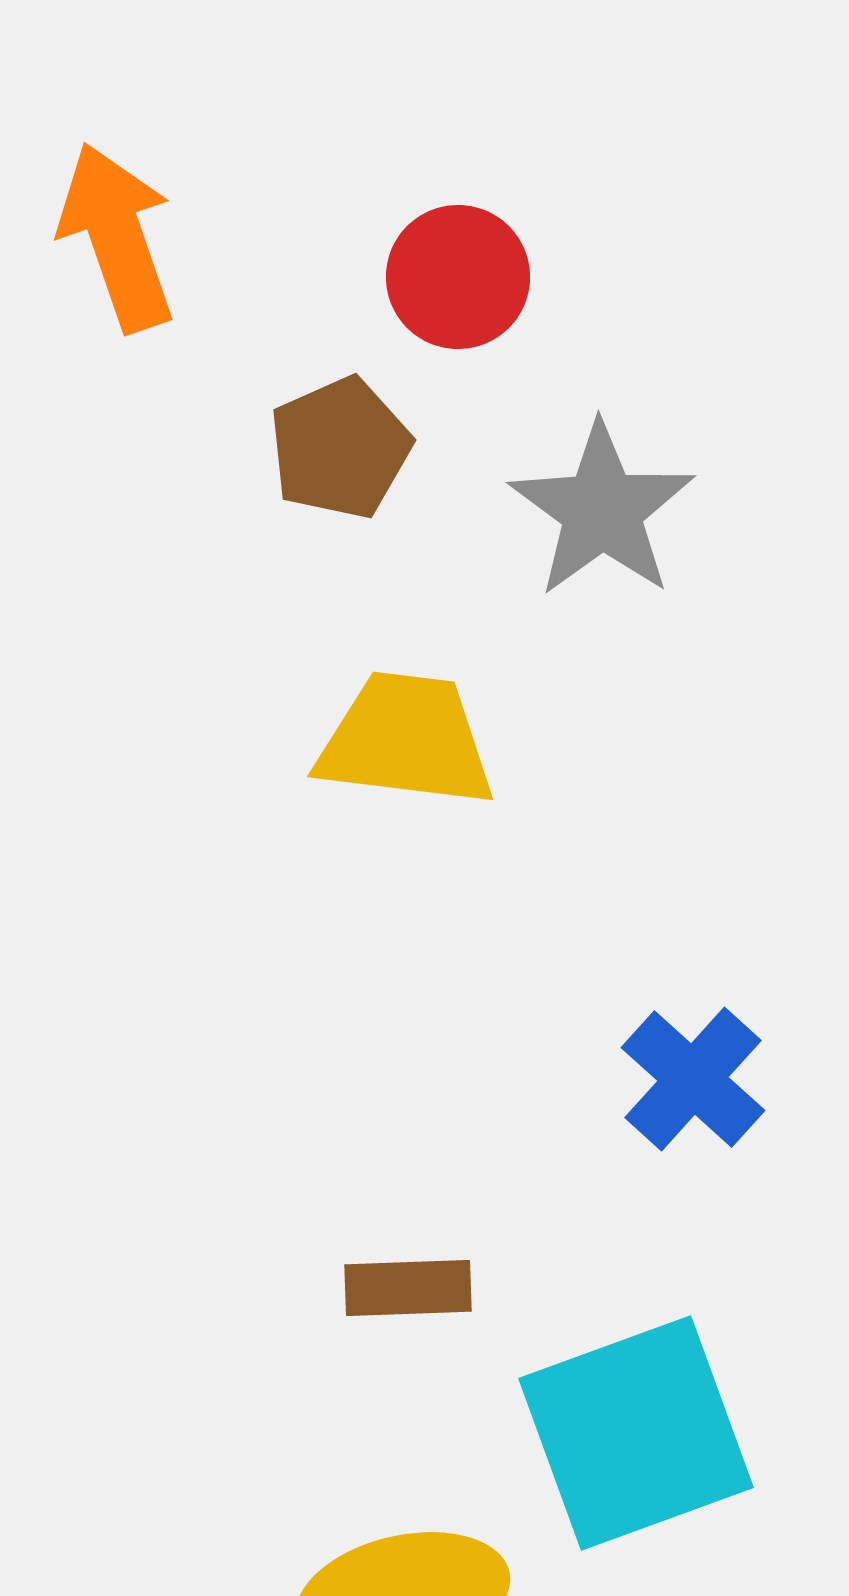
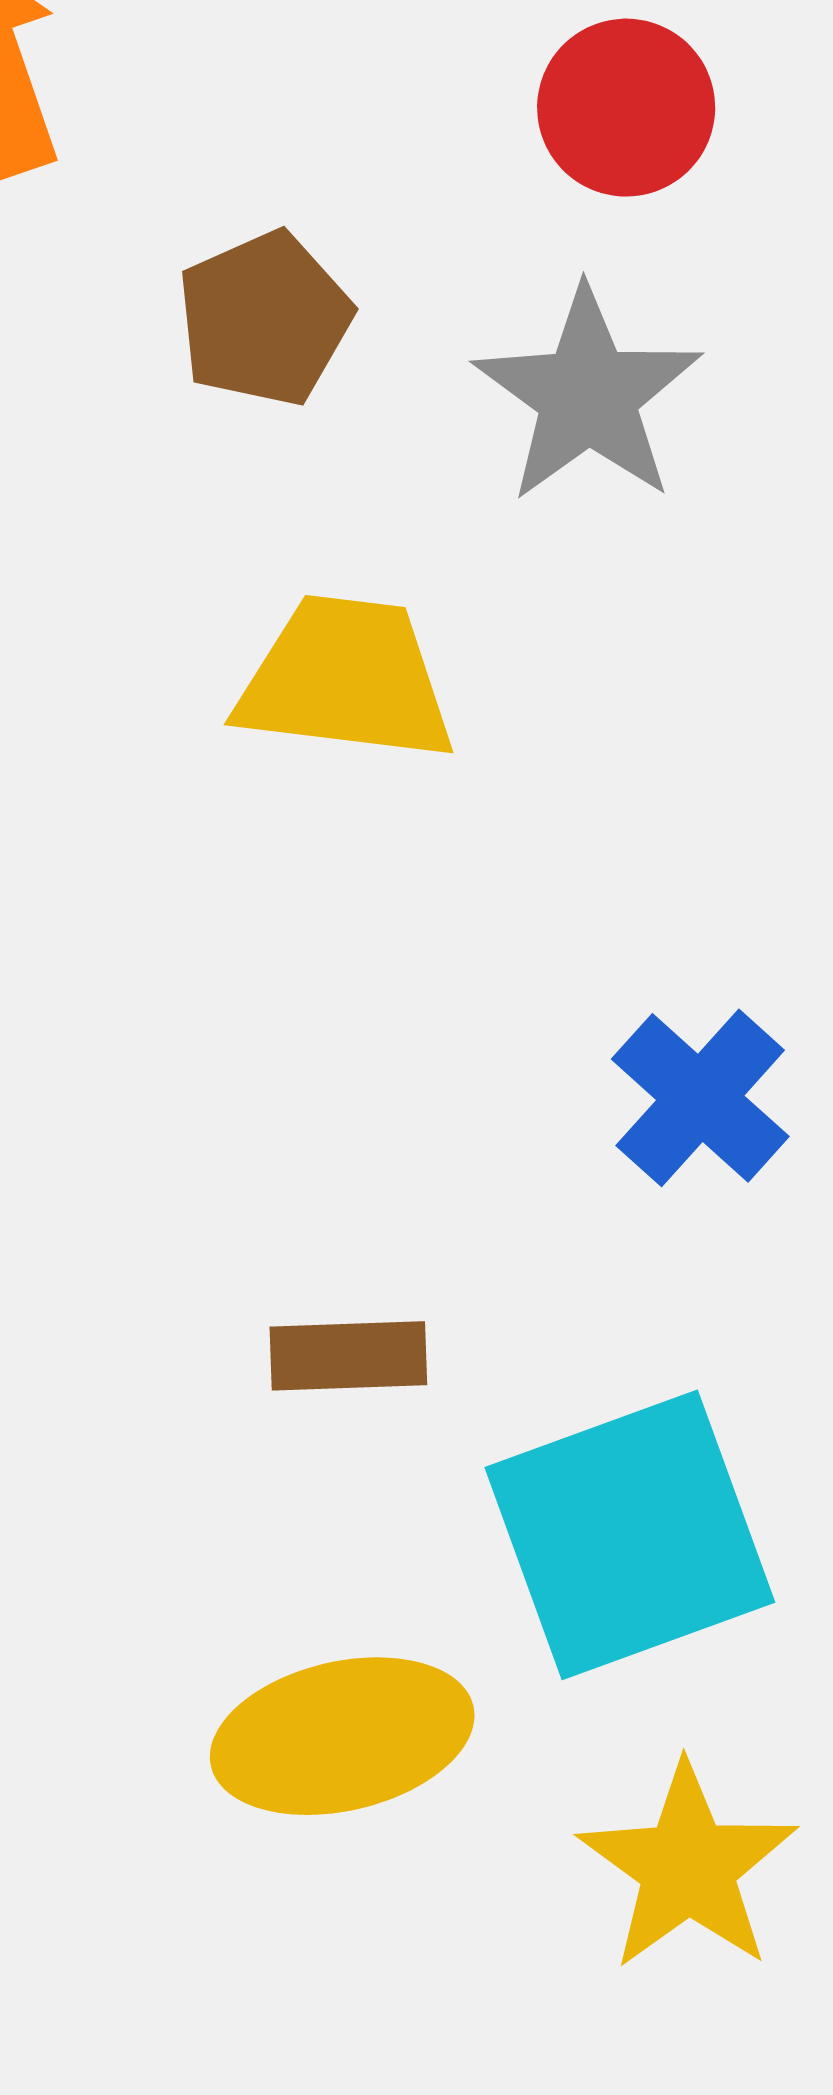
red circle: (458, 277) -> (626, 108), moved

